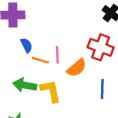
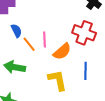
orange line: (40, 60) -> (29, 44), turned 35
yellow L-shape: (51, 91) -> (57, 80), moved

